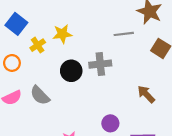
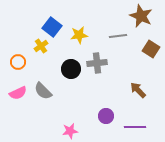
blue square: (16, 24) -> (52, 27), moved
yellow star: (62, 34) -> (79, 35), moved

